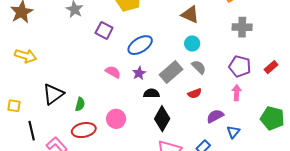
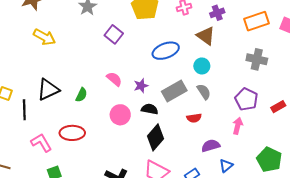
blue ellipse: (140, 45) -> (166, 51), moved
yellow arrow: (26, 56) -> (44, 37), moved
green semicircle: (80, 104) -> (81, 95), moved
pink circle: (116, 119) -> (120, 115), moved
black line: (32, 131) -> (24, 110), moved

